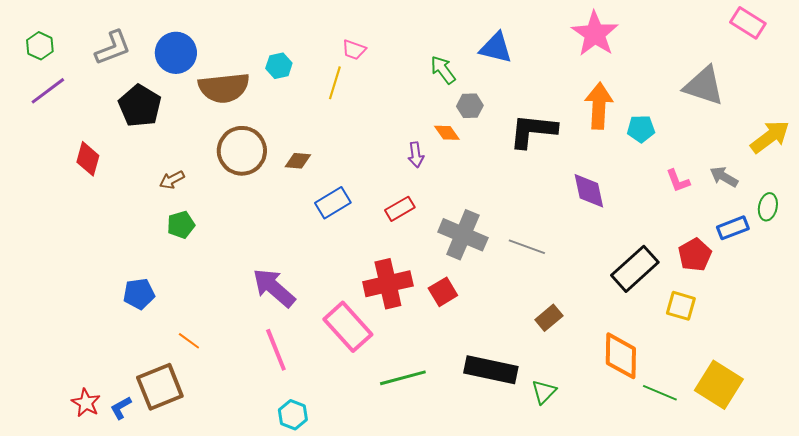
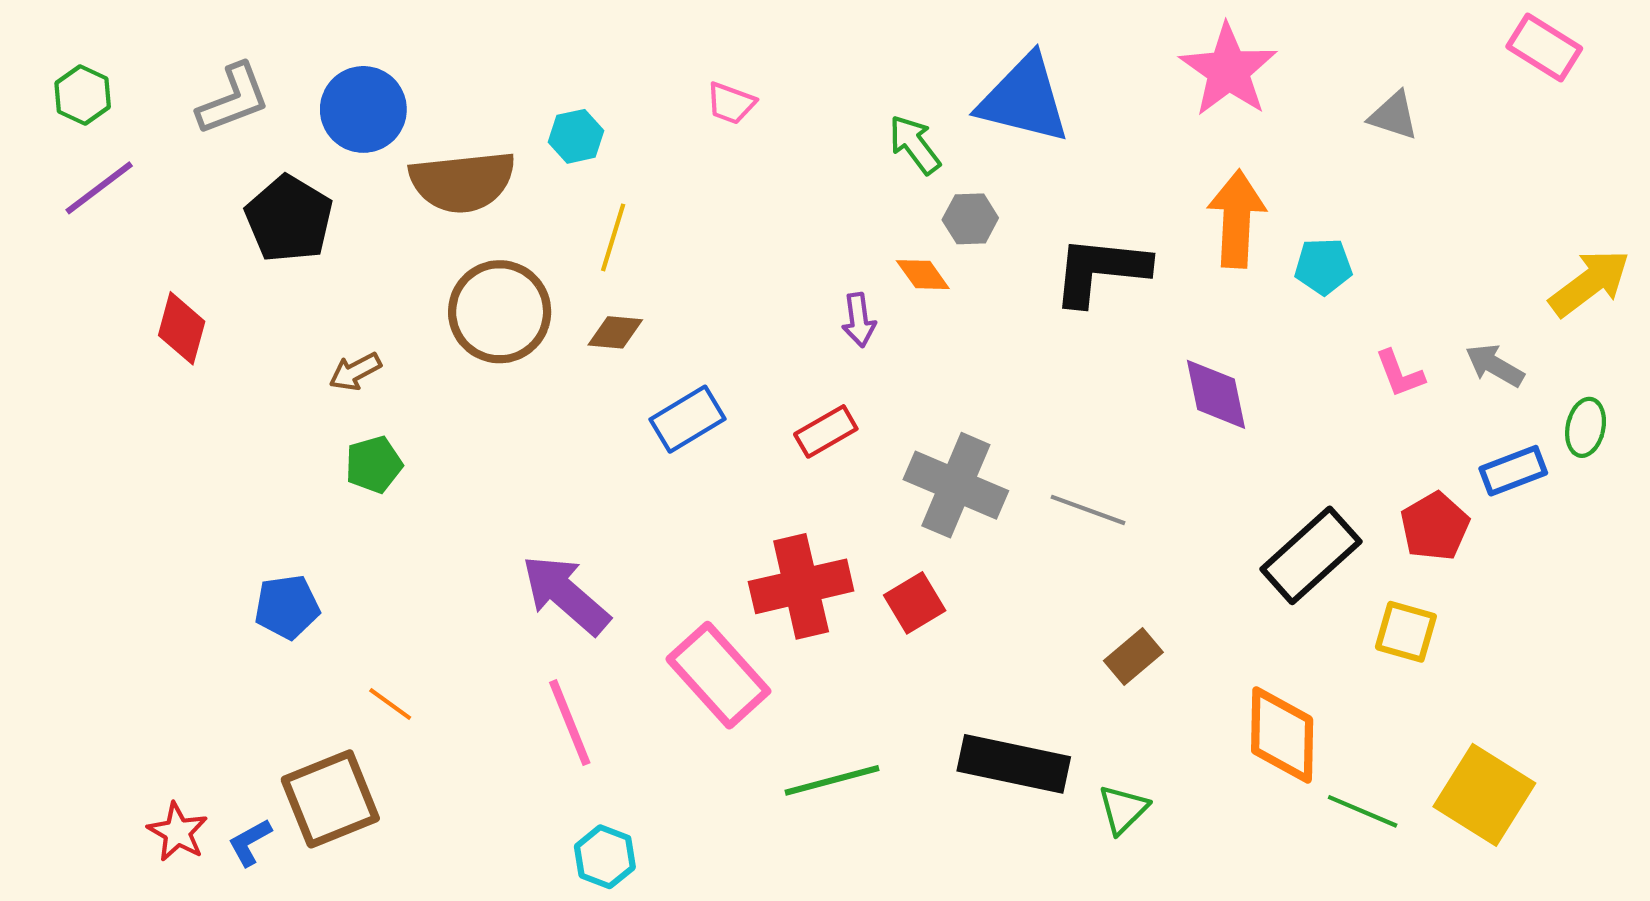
blue triangle: (496, 48) -> (1024, 99), size x1.4
yellow line: (335, 83) -> (613, 237), moved
gray triangle: (704, 86) -> (1394, 116), moved, size x0.6

